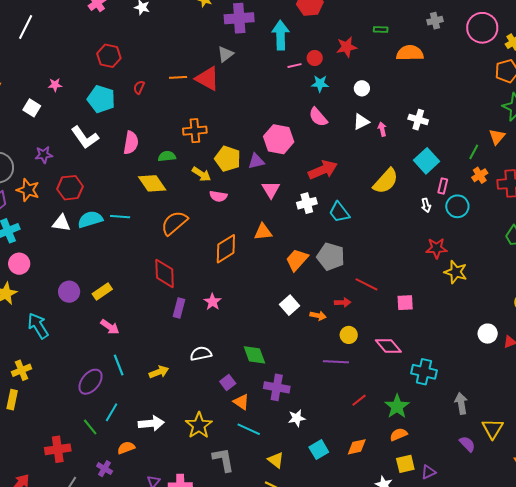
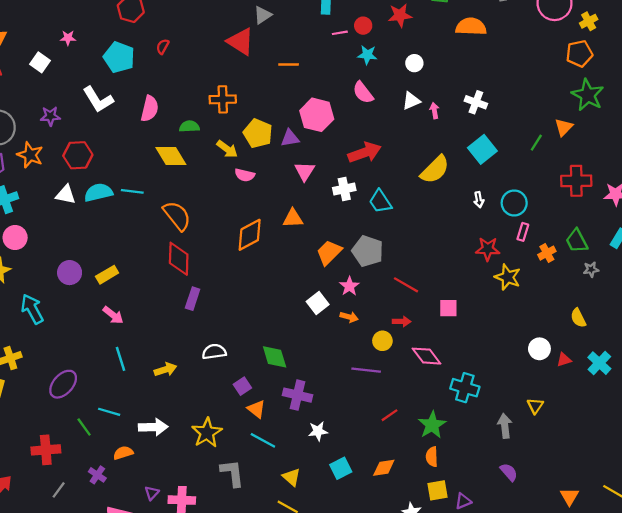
orange line: (178, 77) -> (289, 64), moved
orange cross: (480, 175) -> (547, 253), moved
pink rectangle: (443, 186) -> (523, 232), moved
orange semicircle: (174, 223) -> (177, 216), moved, turned 88
pink star: (212, 302) -> (349, 286), moved
red arrow: (343, 302) -> (402, 321), moved
purple ellipse: (91, 382) -> (63, 384), moved
cyan line: (112, 412) -> (109, 412), turned 72
yellow triangle: (493, 429) -> (535, 406), moved, size x0.7
orange semicircle: (399, 434) -> (432, 457), turned -72

